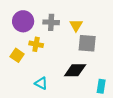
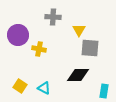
purple circle: (23, 21) -> (18, 35), moved
gray cross: (51, 22) -> (53, 17), moved
yellow square: (17, 55) -> (20, 86), moved

